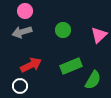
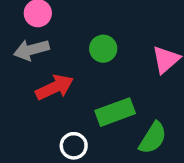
red arrow: (31, 65) -> (55, 87), moved
white circle: (20, 86) -> (74, 146), moved

